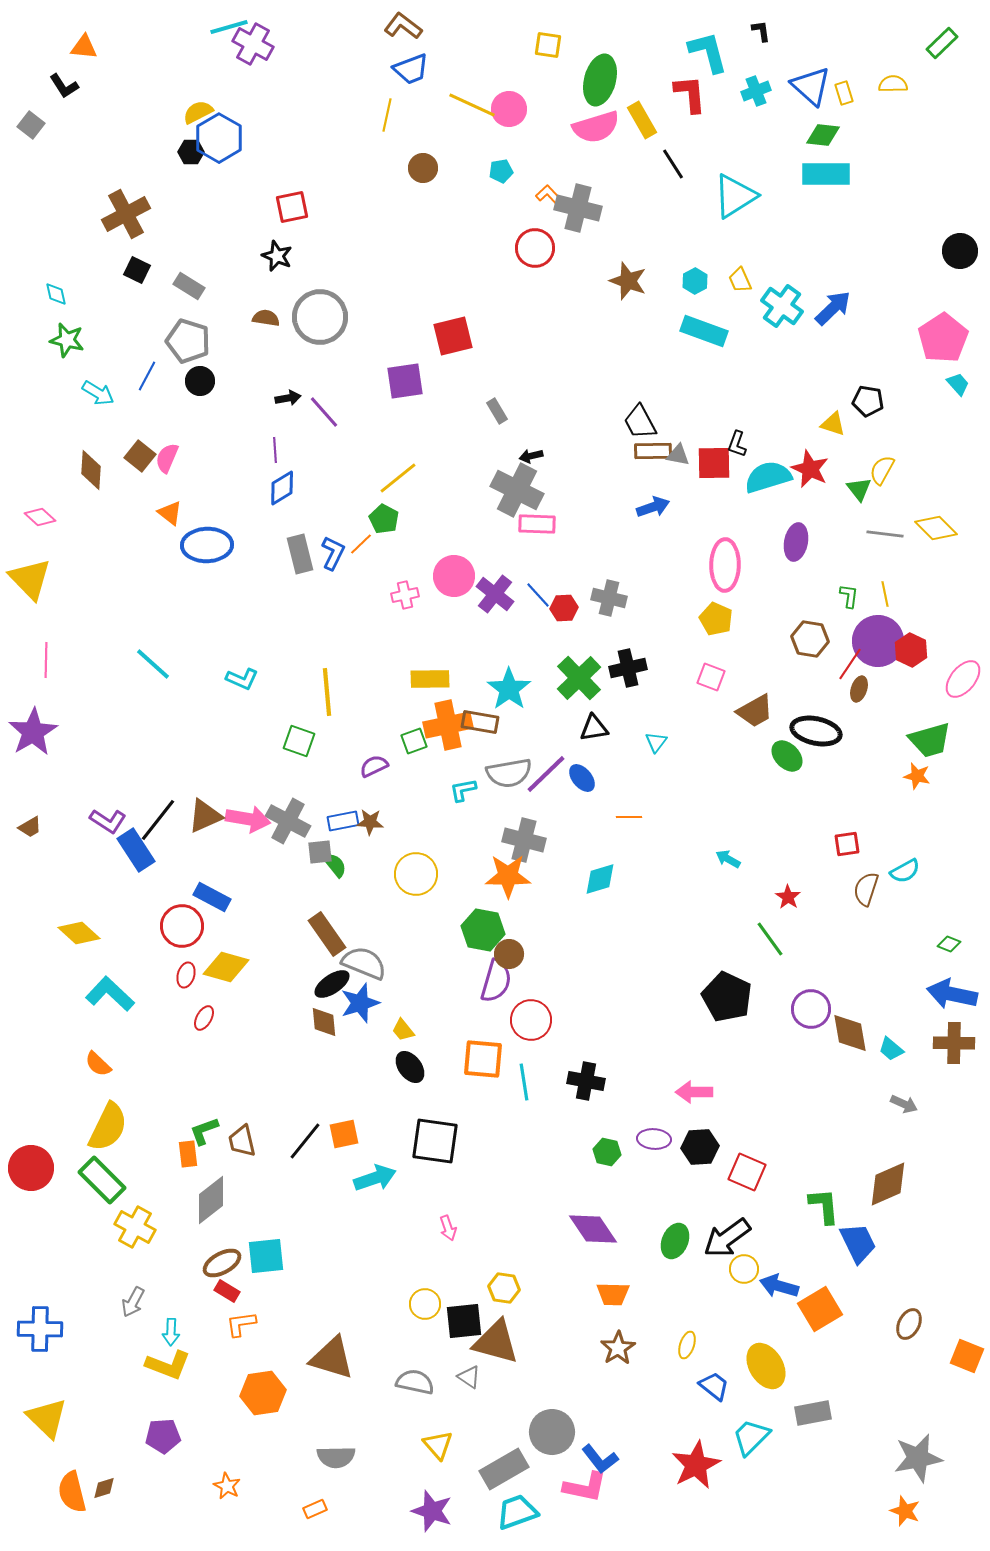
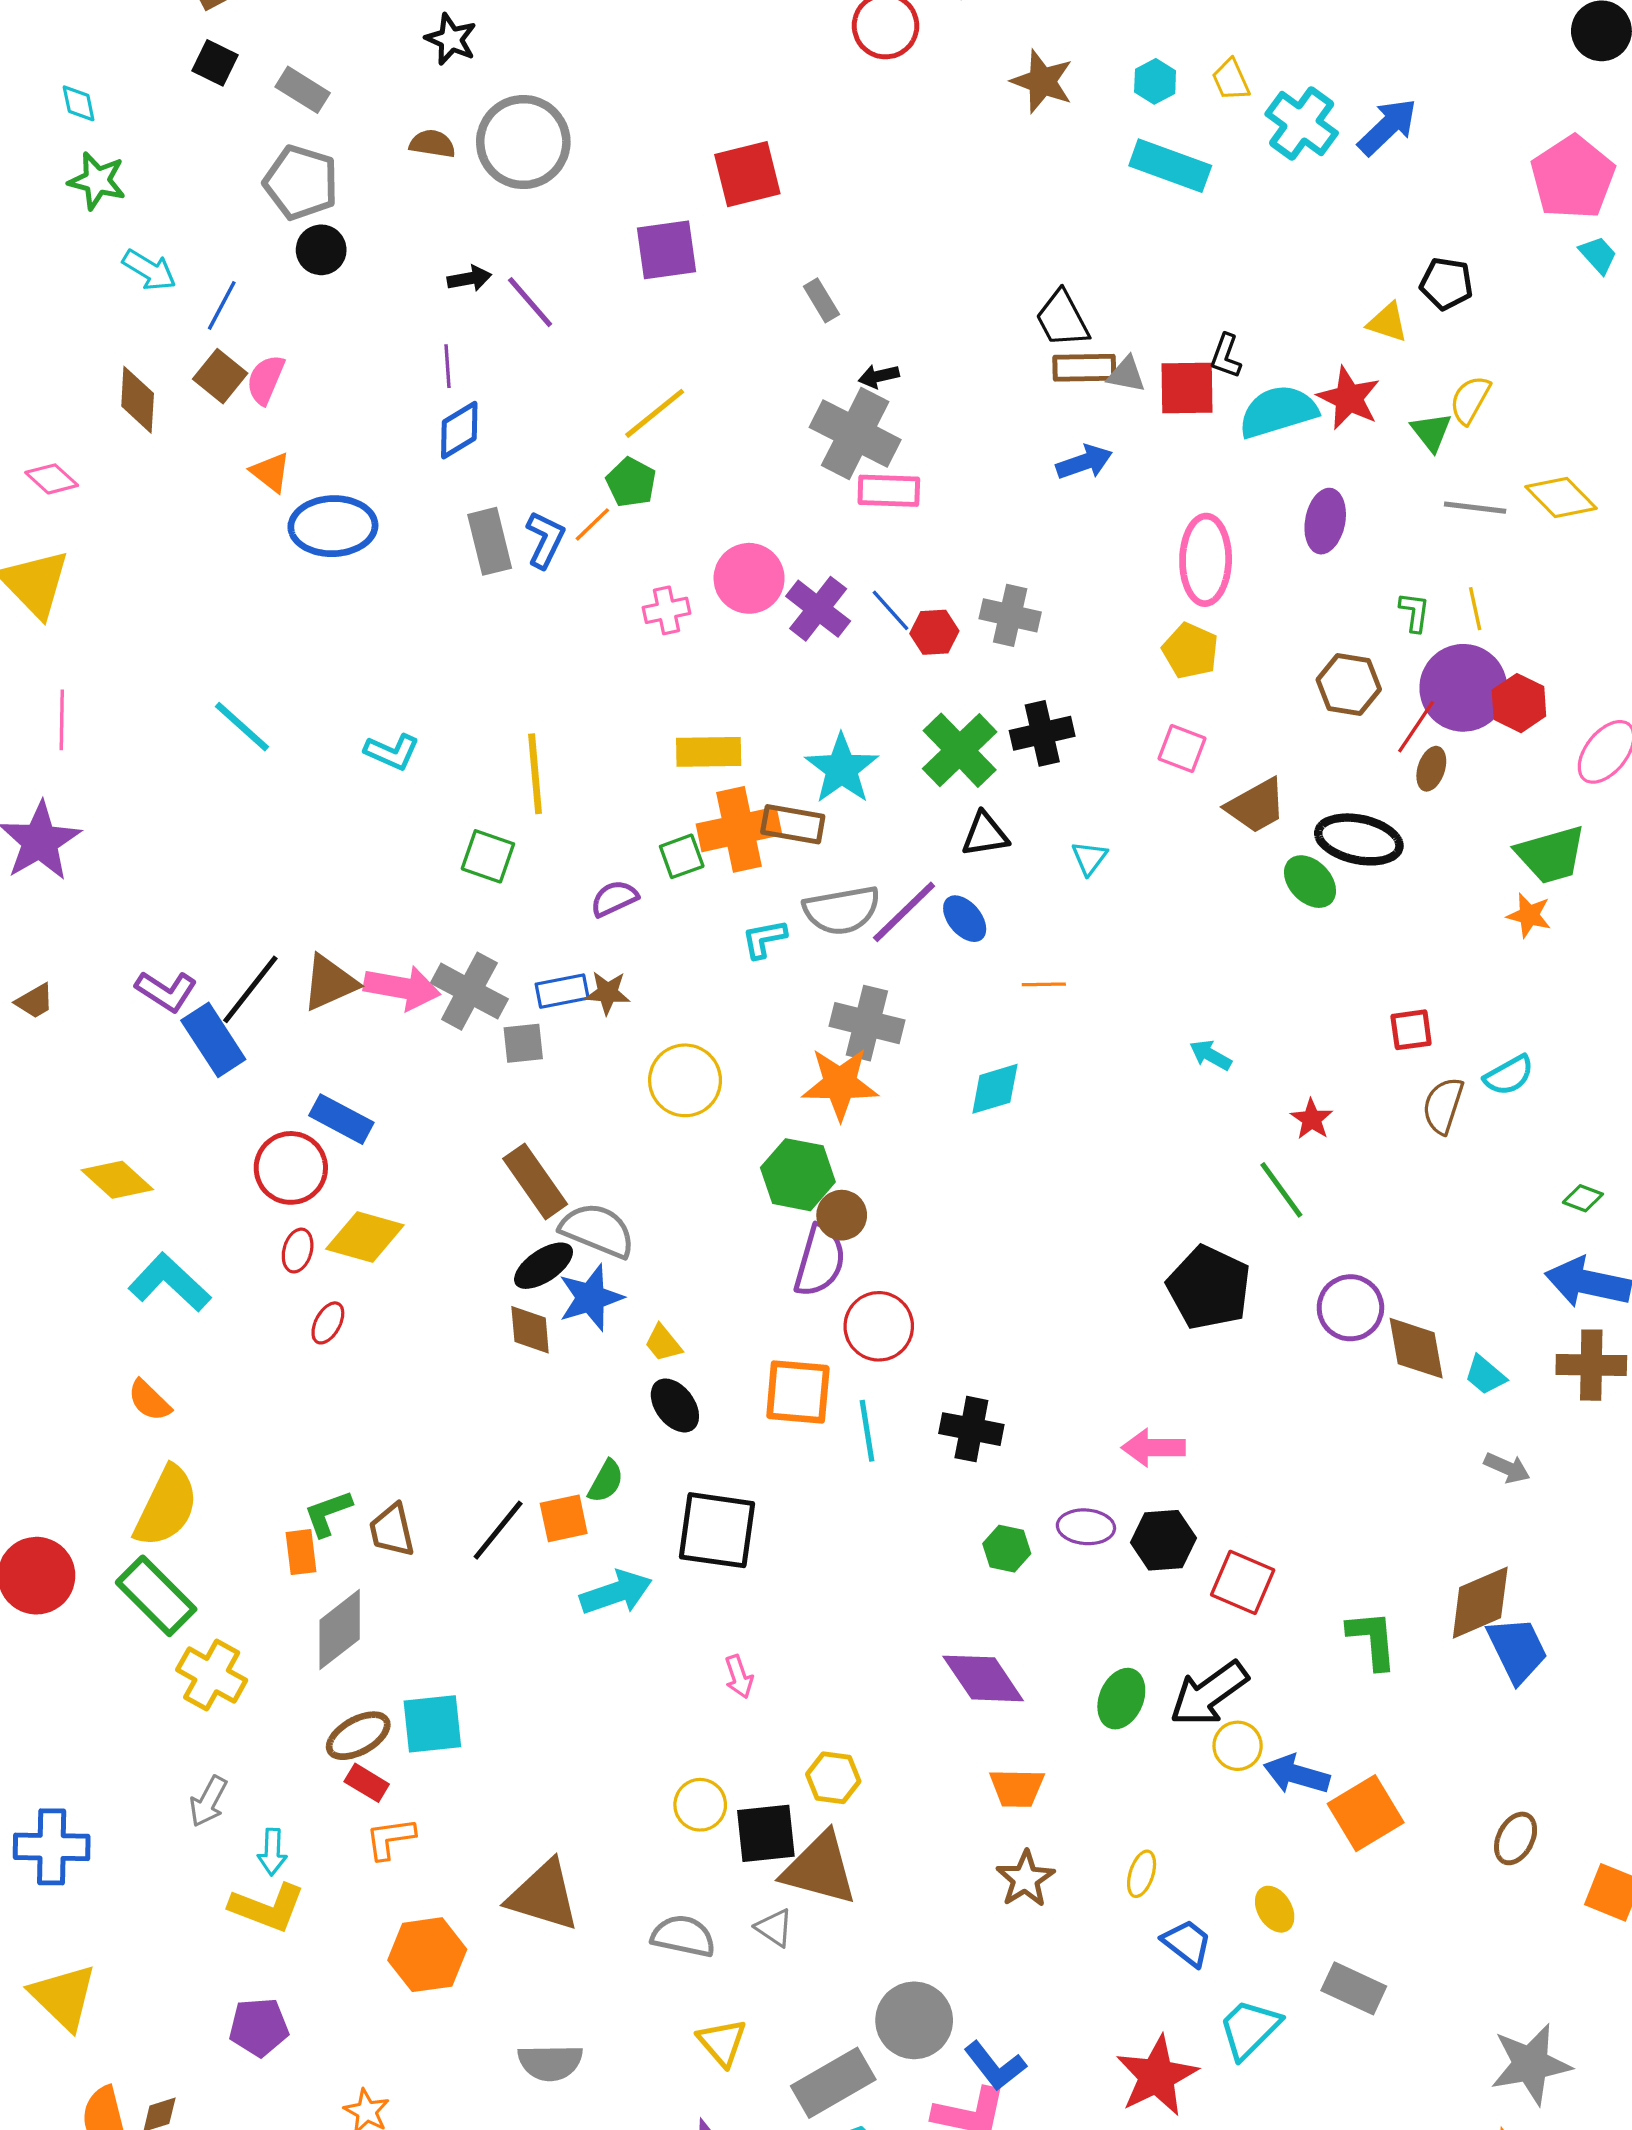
blue line: (147, 376) -> (222, 305), moved
green semicircle: (335, 865) -> (606, 1481), moved, turned 68
blue trapezoid: (858, 1243) -> (1517, 1650), moved
yellow ellipse: (766, 1366) -> (1275, 1909), size x0.6
gray rectangle: (813, 1413) -> (1354, 1988), turned 36

